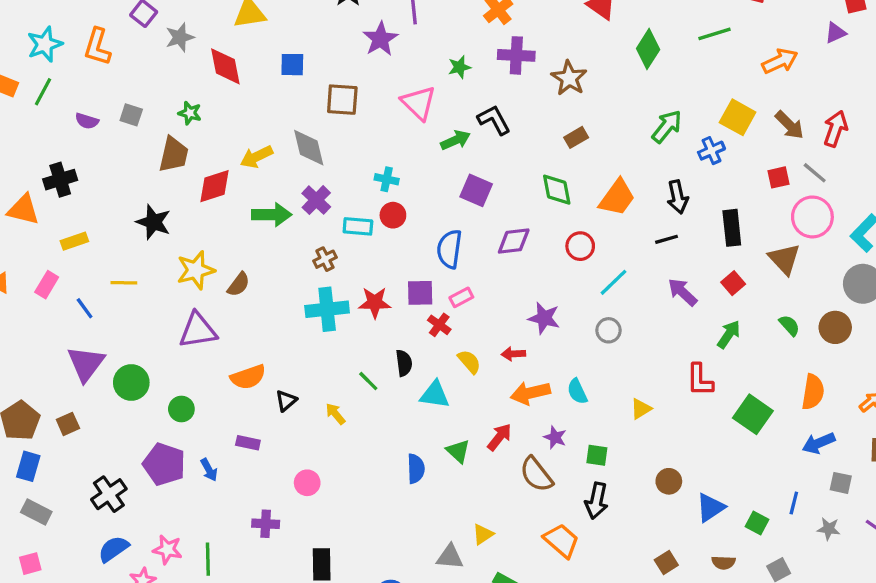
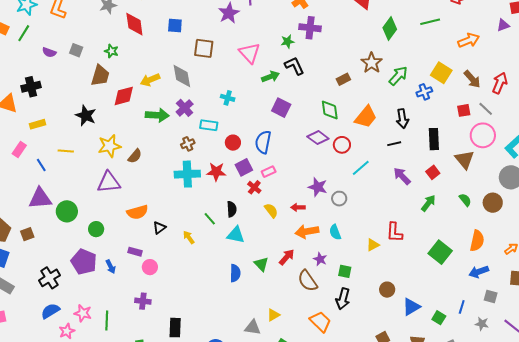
green star: (459, 67) -> (288, 41), moved
brown star: (569, 78) -> (372, 63), moved
red circle: (393, 215) -> (233, 143), moved
purple diamond: (514, 241) -> (318, 138), moved, turned 40
purple square: (420, 293) -> (244, 167), turned -30
gray circle: (609, 330) -> (339, 199), moved
purple triangle: (86, 364) -> (40, 198), turned 45
red L-shape: (700, 380) -> (395, 232), moved
cyan triangle: (435, 395) -> (236, 235), moved
pink circle: (307, 483) -> (150, 267), moved

